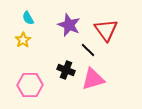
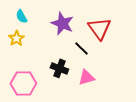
pink triangle: (93, 79) -> (86, 77), size x0.7

